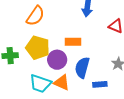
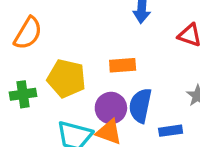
orange semicircle: (35, 16) -> (28, 33), moved
purple circle: (57, 60) -> (111, 108), moved

